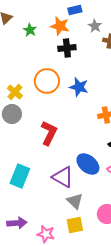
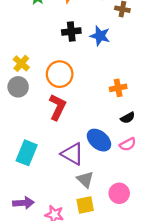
black cross: (67, 48) -> (71, 32), moved
orange circle: (47, 81) -> (60, 74), moved
blue star: (79, 87) -> (100, 36), moved

